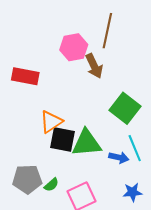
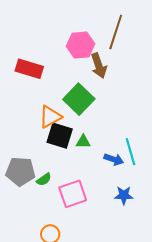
green square: (125, 108) -> (79, 99), moved
green triangle: (87, 143) -> (83, 142), size x0.5

